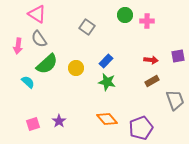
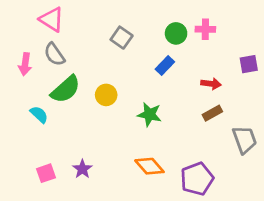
green circle: (125, 15) -> (176, 33), moved
purple square: (178, 56) -> (249, 64), moved
blue rectangle: (106, 61) -> (165, 66), moved

